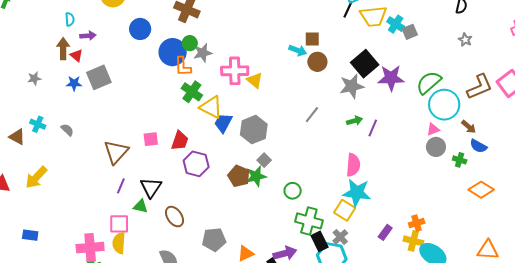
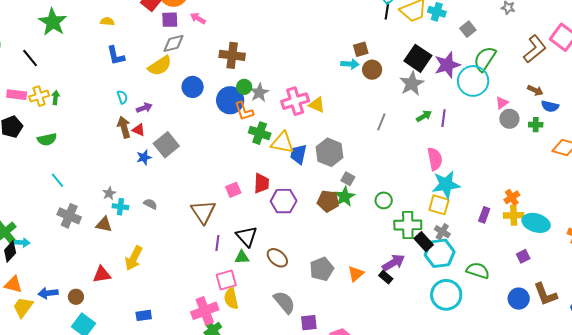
gray square: (410, 32) -> (468, 29), moved
gray star: (34, 78) -> (109, 193), moved
cyan circle: (444, 105) -> (473, 81), moved

